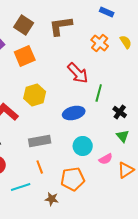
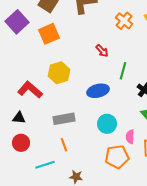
red arrow: (78, 73) -> (102, 51), size x0.6
pink semicircle: (106, 159) -> (130, 137), turned 120
orange pentagon: (73, 179) -> (117, 157), moved

